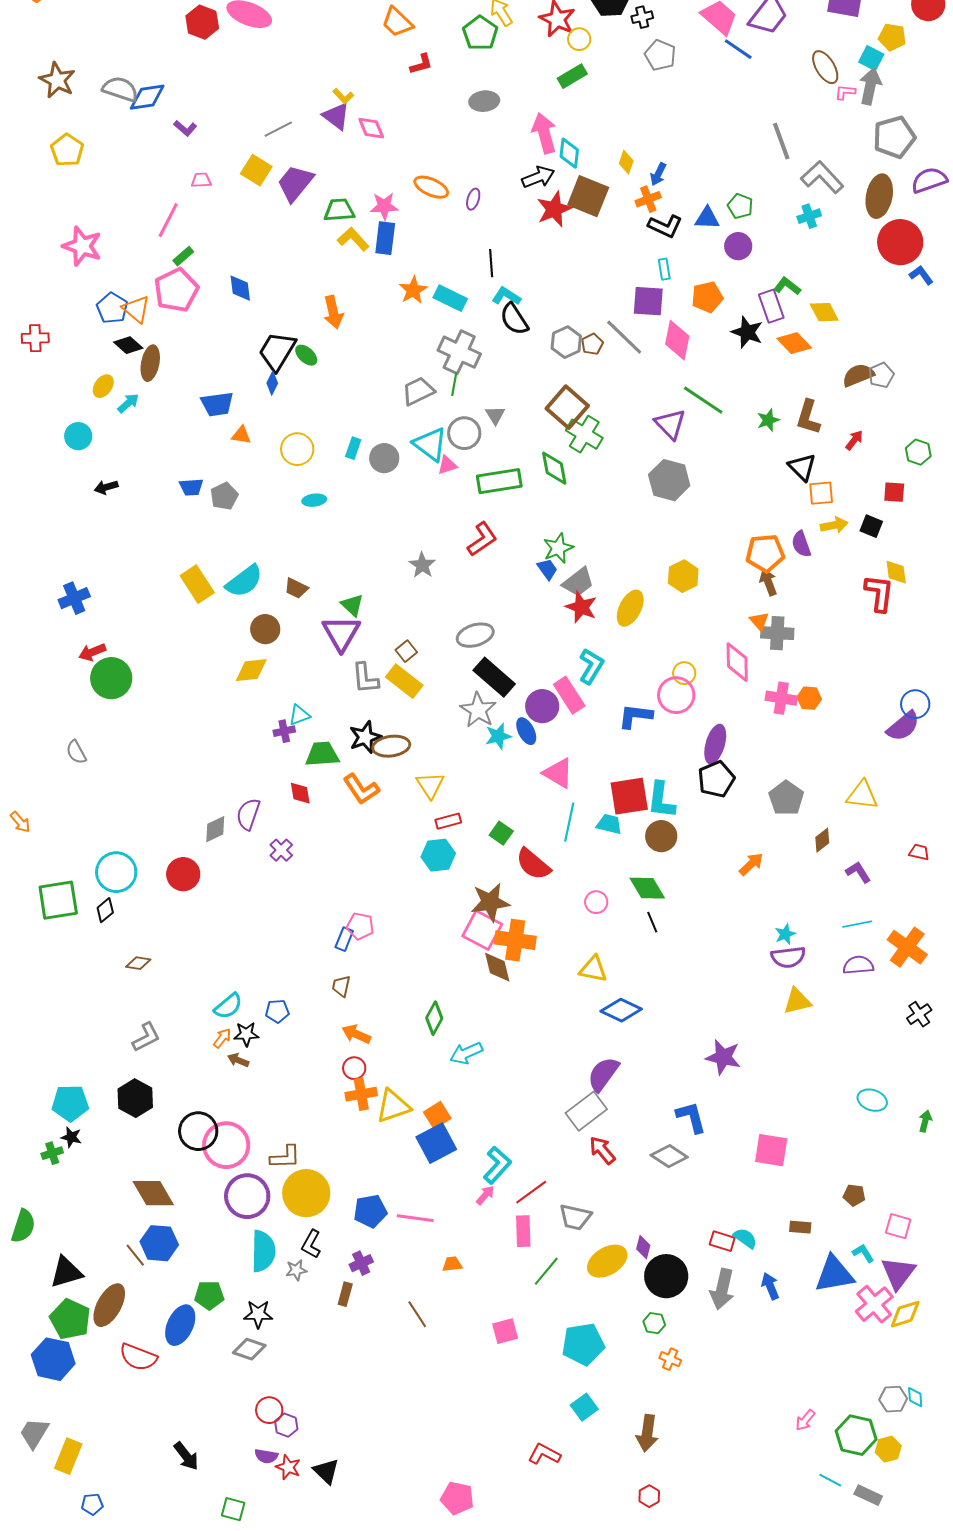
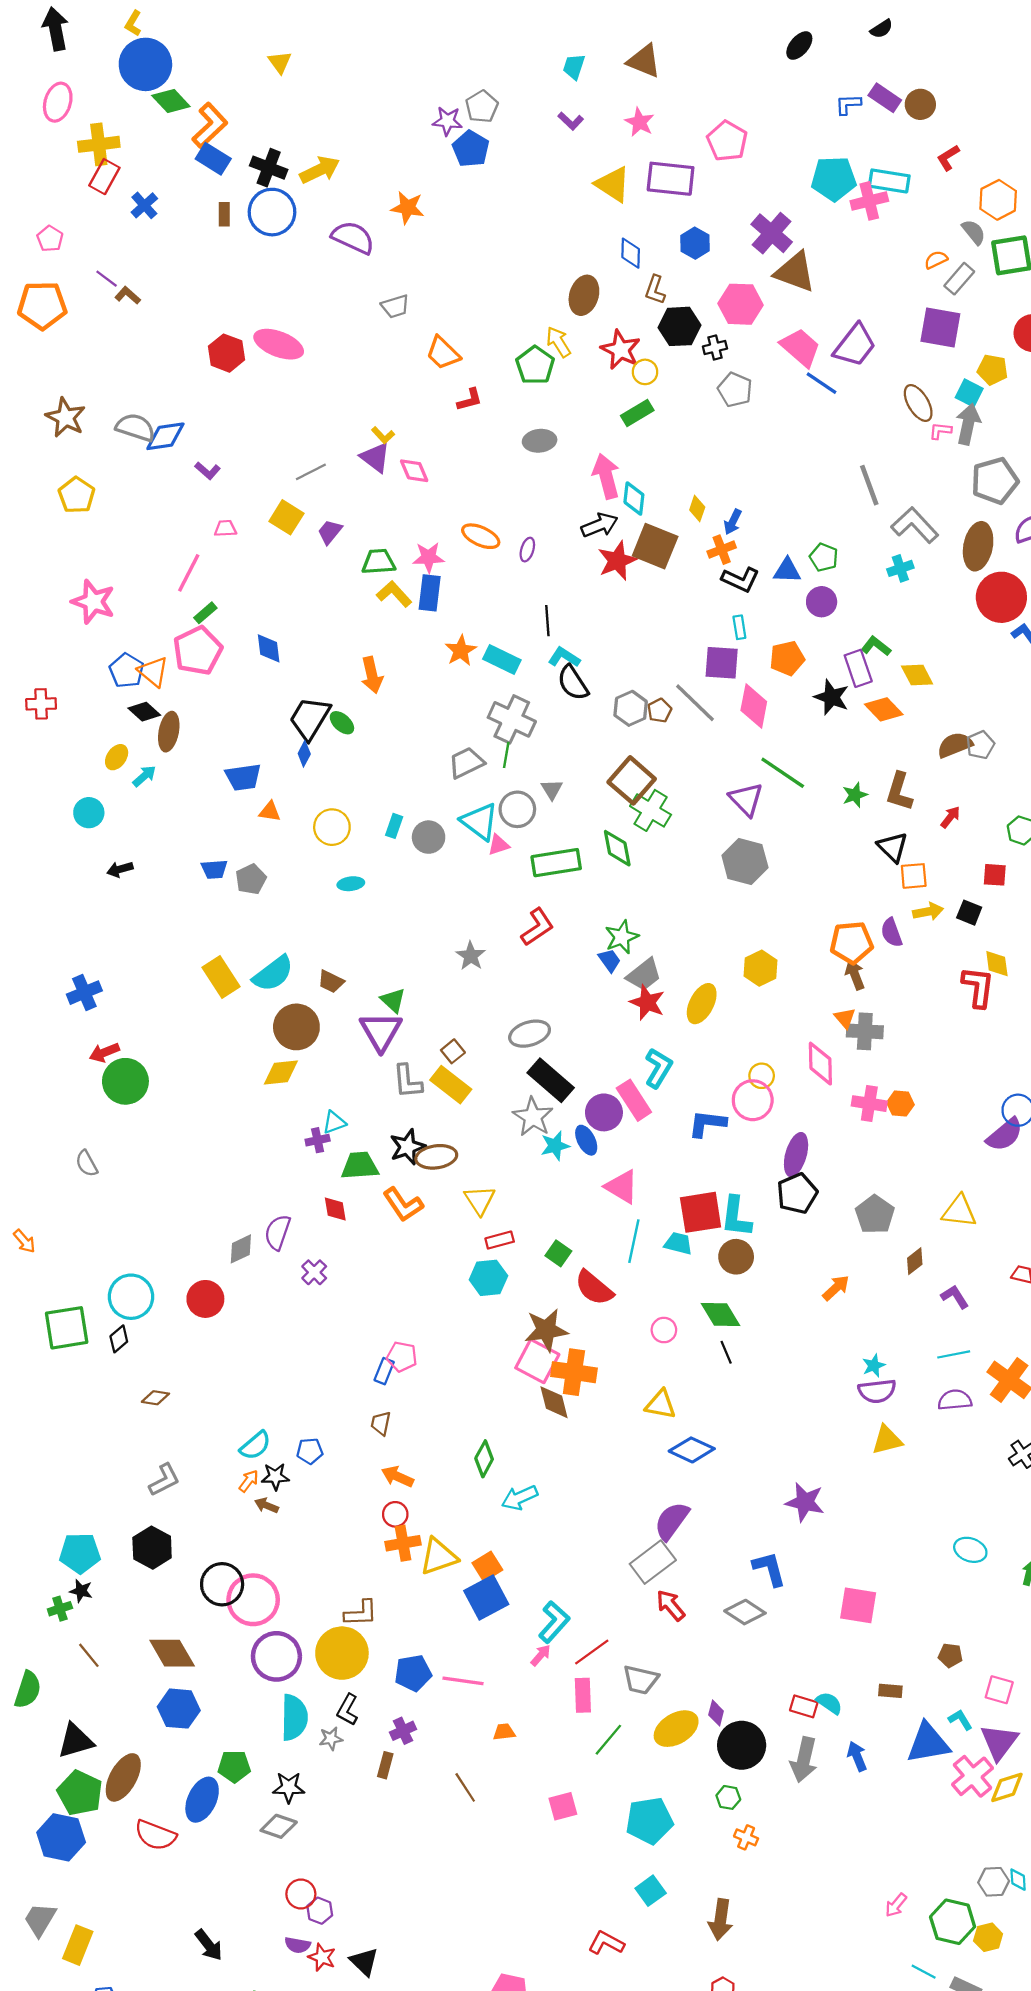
purple trapezoid: (295, 183) -> (330, 532), size x0.6
brown circle: (265, 629) -> (296, 1027), size x1.4
brown L-shape: (285, 1157) -> (361, 1613), moved
brown line: (135, 1255) -> (89, 1655), moved

